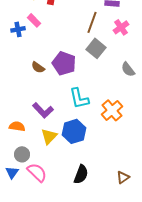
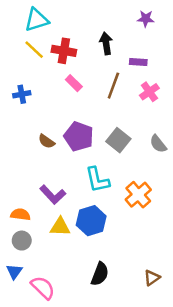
pink rectangle: (34, 20) -> (74, 83), moved
gray square: (96, 48) -> (118, 140), moved
yellow triangle: (49, 136) -> (60, 227), turned 48
gray circle: (22, 154) -> (22, 241), moved
pink semicircle: (37, 172) -> (43, 288), moved

